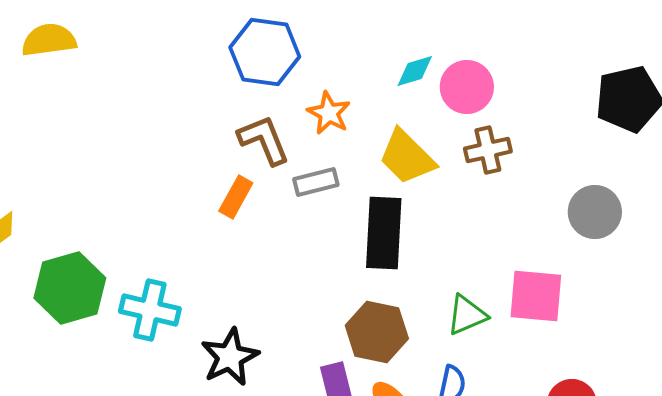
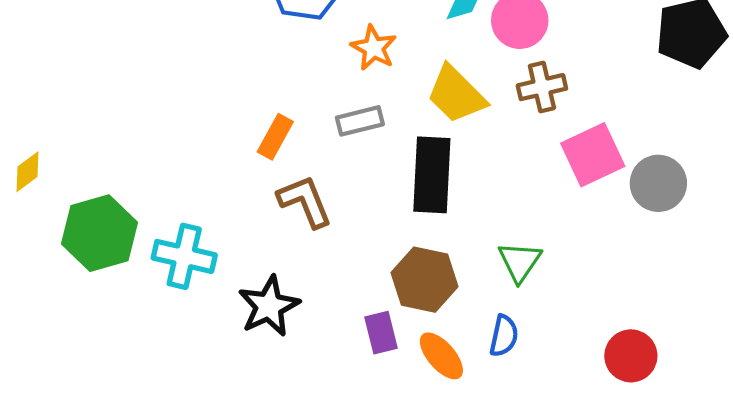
brown L-shape: (264, 140) -> (305, 201), moved
gray circle: (595, 212) -> (658, 183), moved
pink square: (536, 296) -> (593, 155), moved, turned -30
green triangle: (467, 315) -> (520, 262), turned -33

